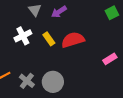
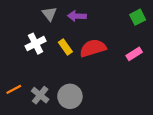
purple arrow: (59, 12) -> (77, 16), turned 35
pink rectangle: (110, 59) -> (134, 54), moved

